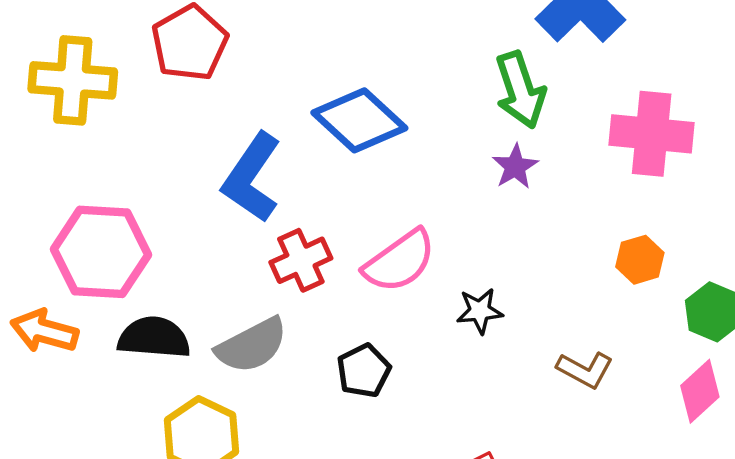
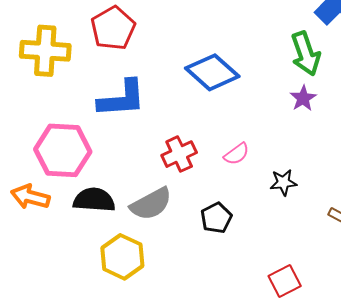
blue L-shape: (252, 178) -> (122, 99), moved, turned -128
pink semicircle: (400, 261) -> (237, 154), size x0.6

